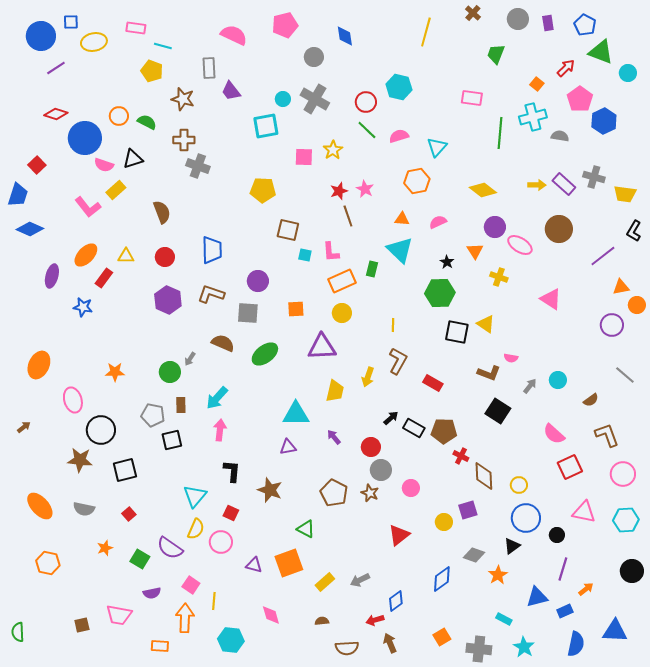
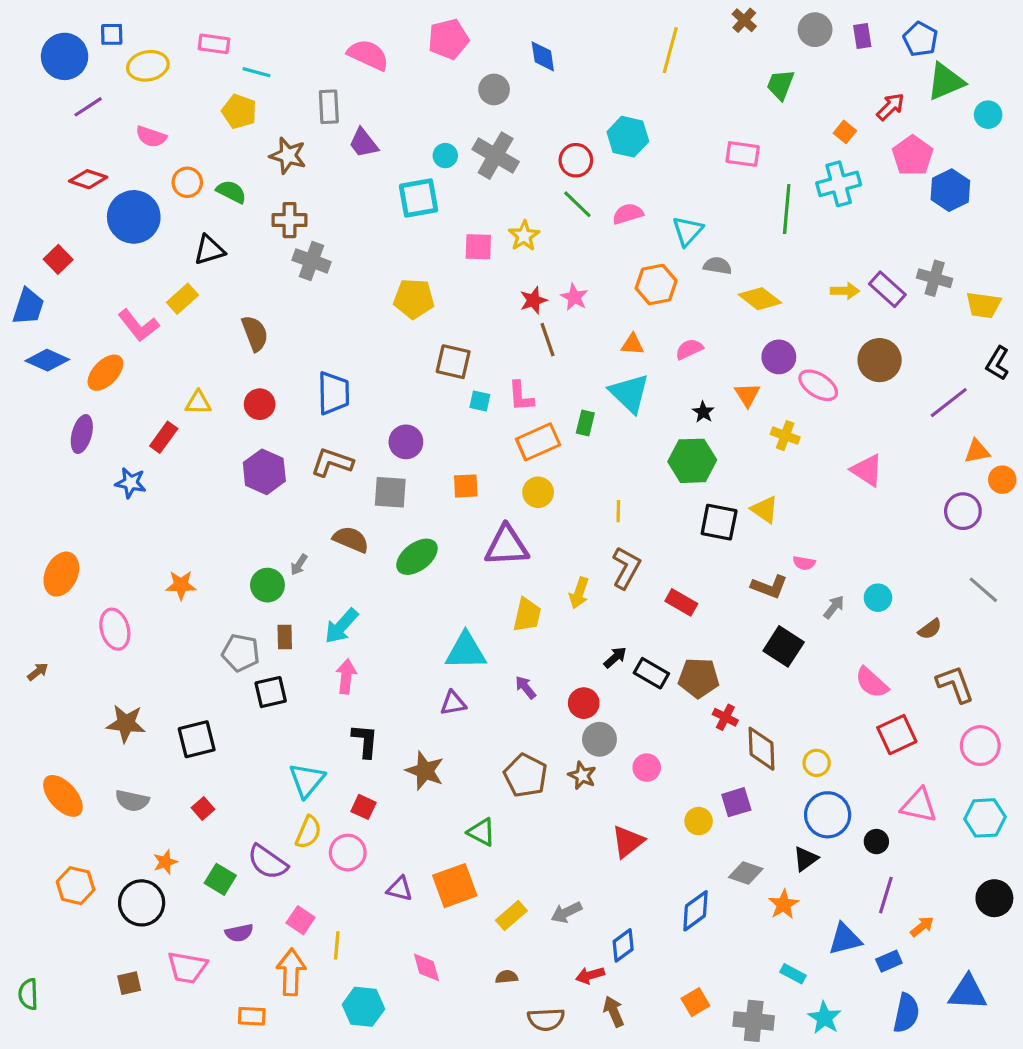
green triangle: (601, 52) -> (946, 82), turned -44
gray semicircle: (560, 136) -> (717, 266), moved
pink semicircle: (104, 165) -> (151, 137), moved
orange ellipse: (86, 255) -> (105, 373), moved
black circle: (101, 430) -> (142, 903), moved

